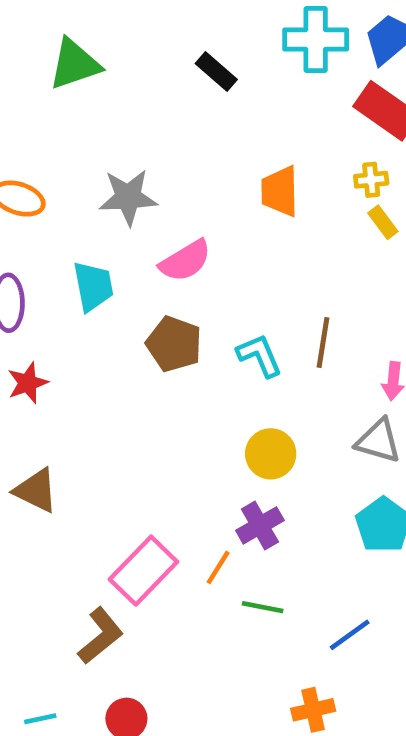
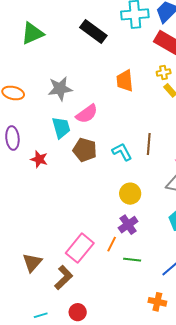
black rectangle: (216, 72) -> (93, 32), size x1.5
cyan trapezoid: (93, 286) -> (61, 128), moved
red star: (28, 383) -> (39, 159), moved, turned -30
brown triangle: (36, 490) -> (32, 263), moved, turned 50
orange cross: (313, 710) -> (157, 302), turned 30

